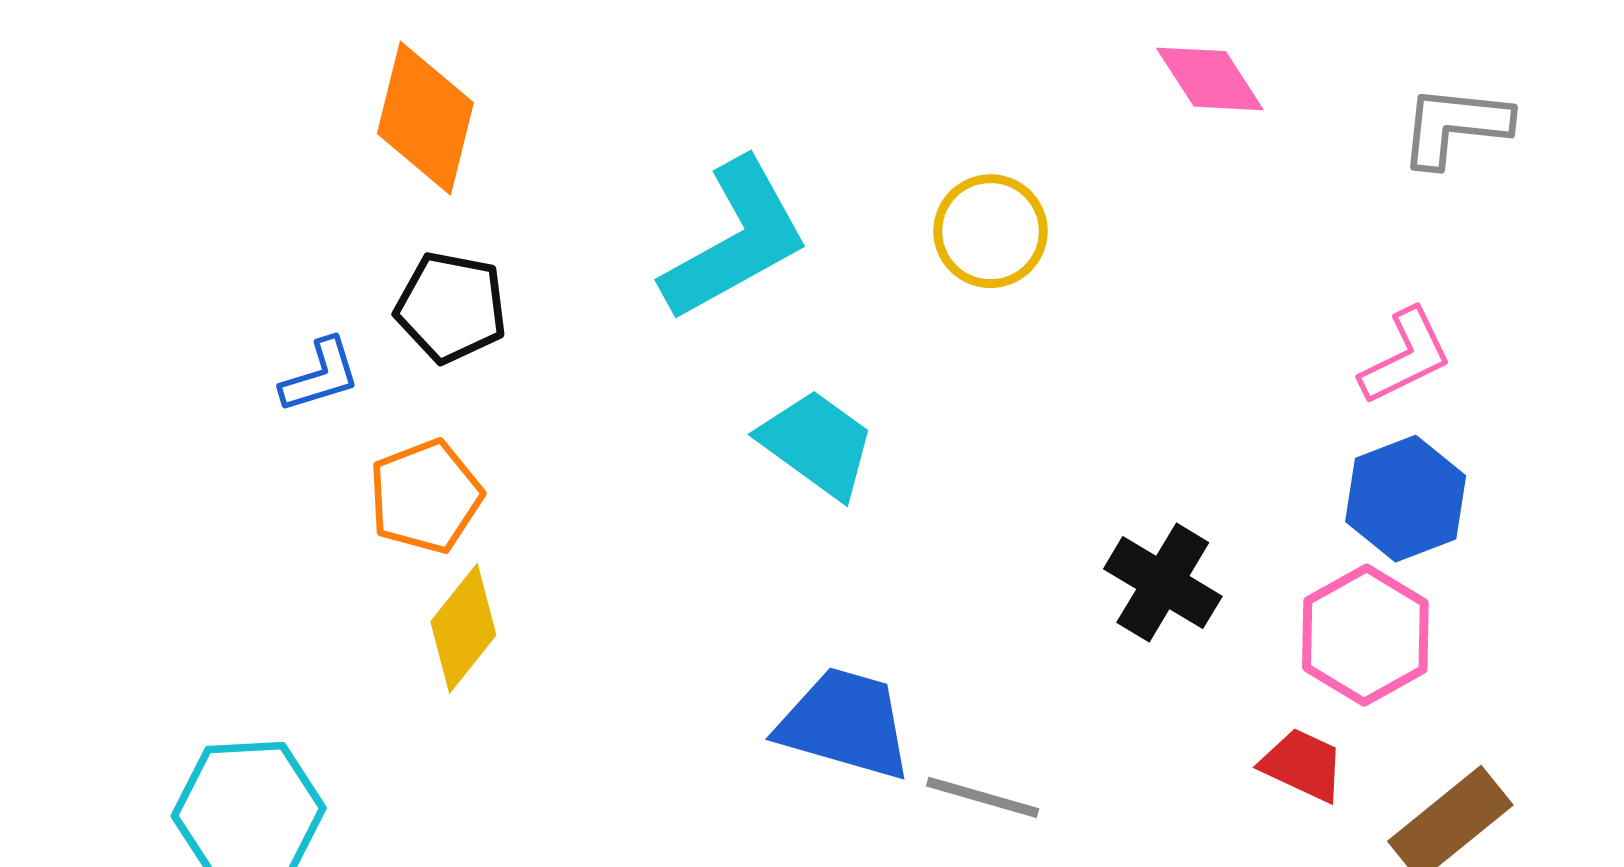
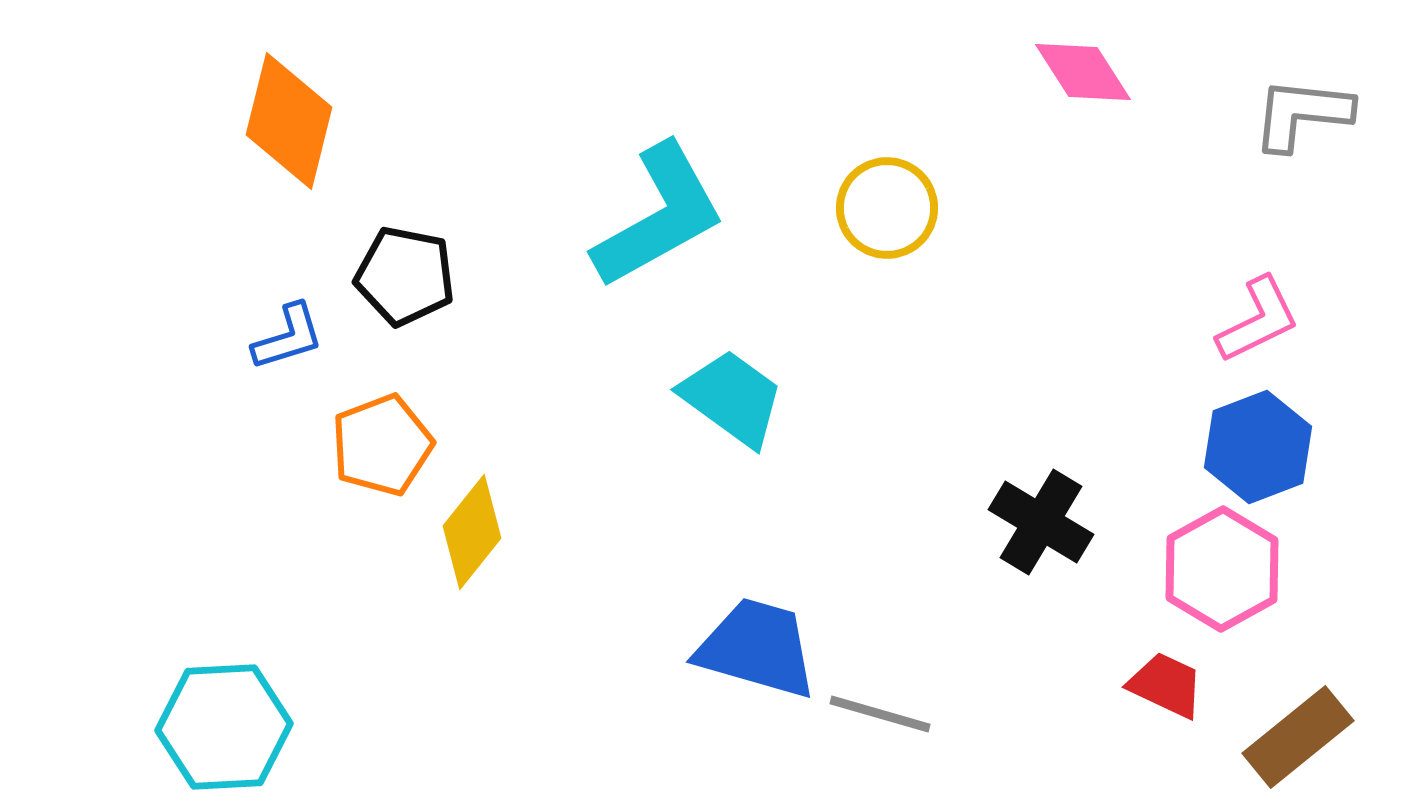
orange diamond: (425, 118) -> (289, 121), moved
yellow diamond: (463, 628) -> (472, 532), moved

